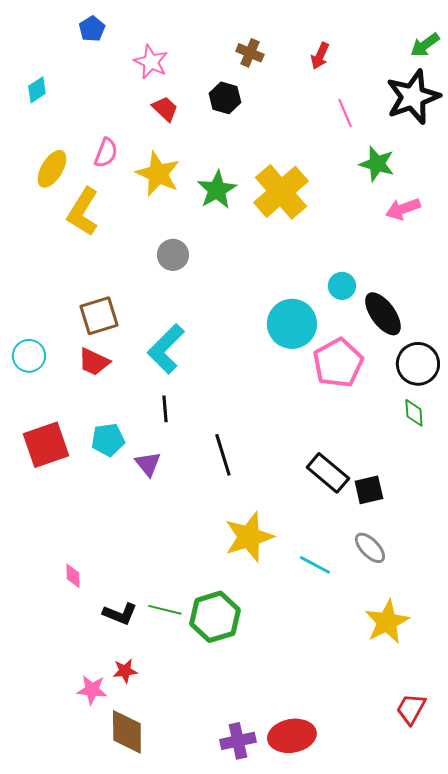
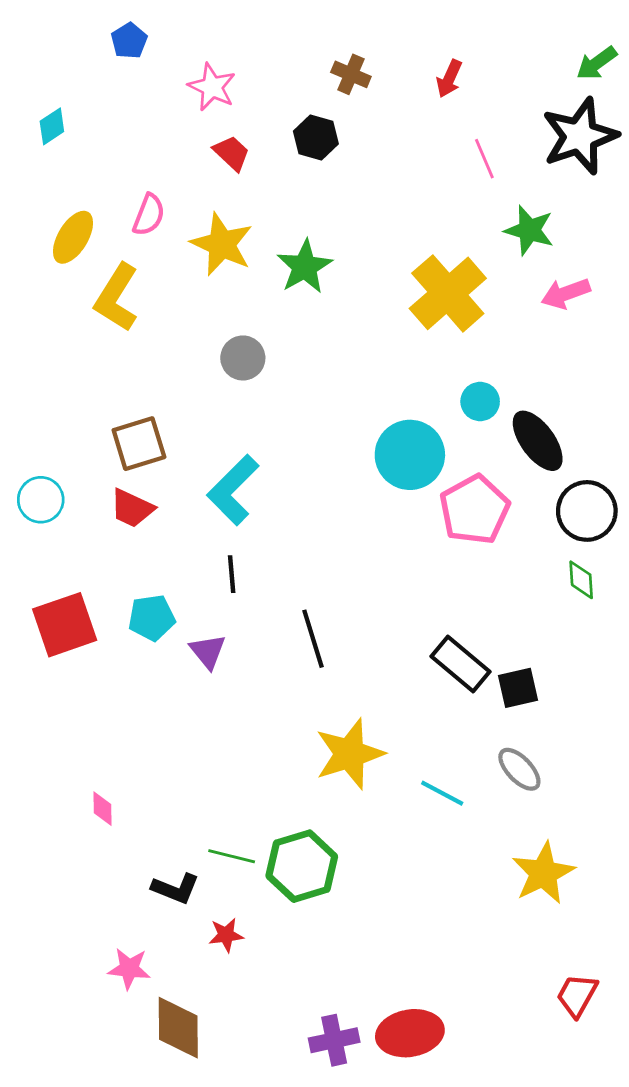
yellow cross: (281, 192) -> (448, 293), moved
black L-shape: (120, 614) -> (175, 889), moved
red star: (125, 671) -> (226, 935), moved

